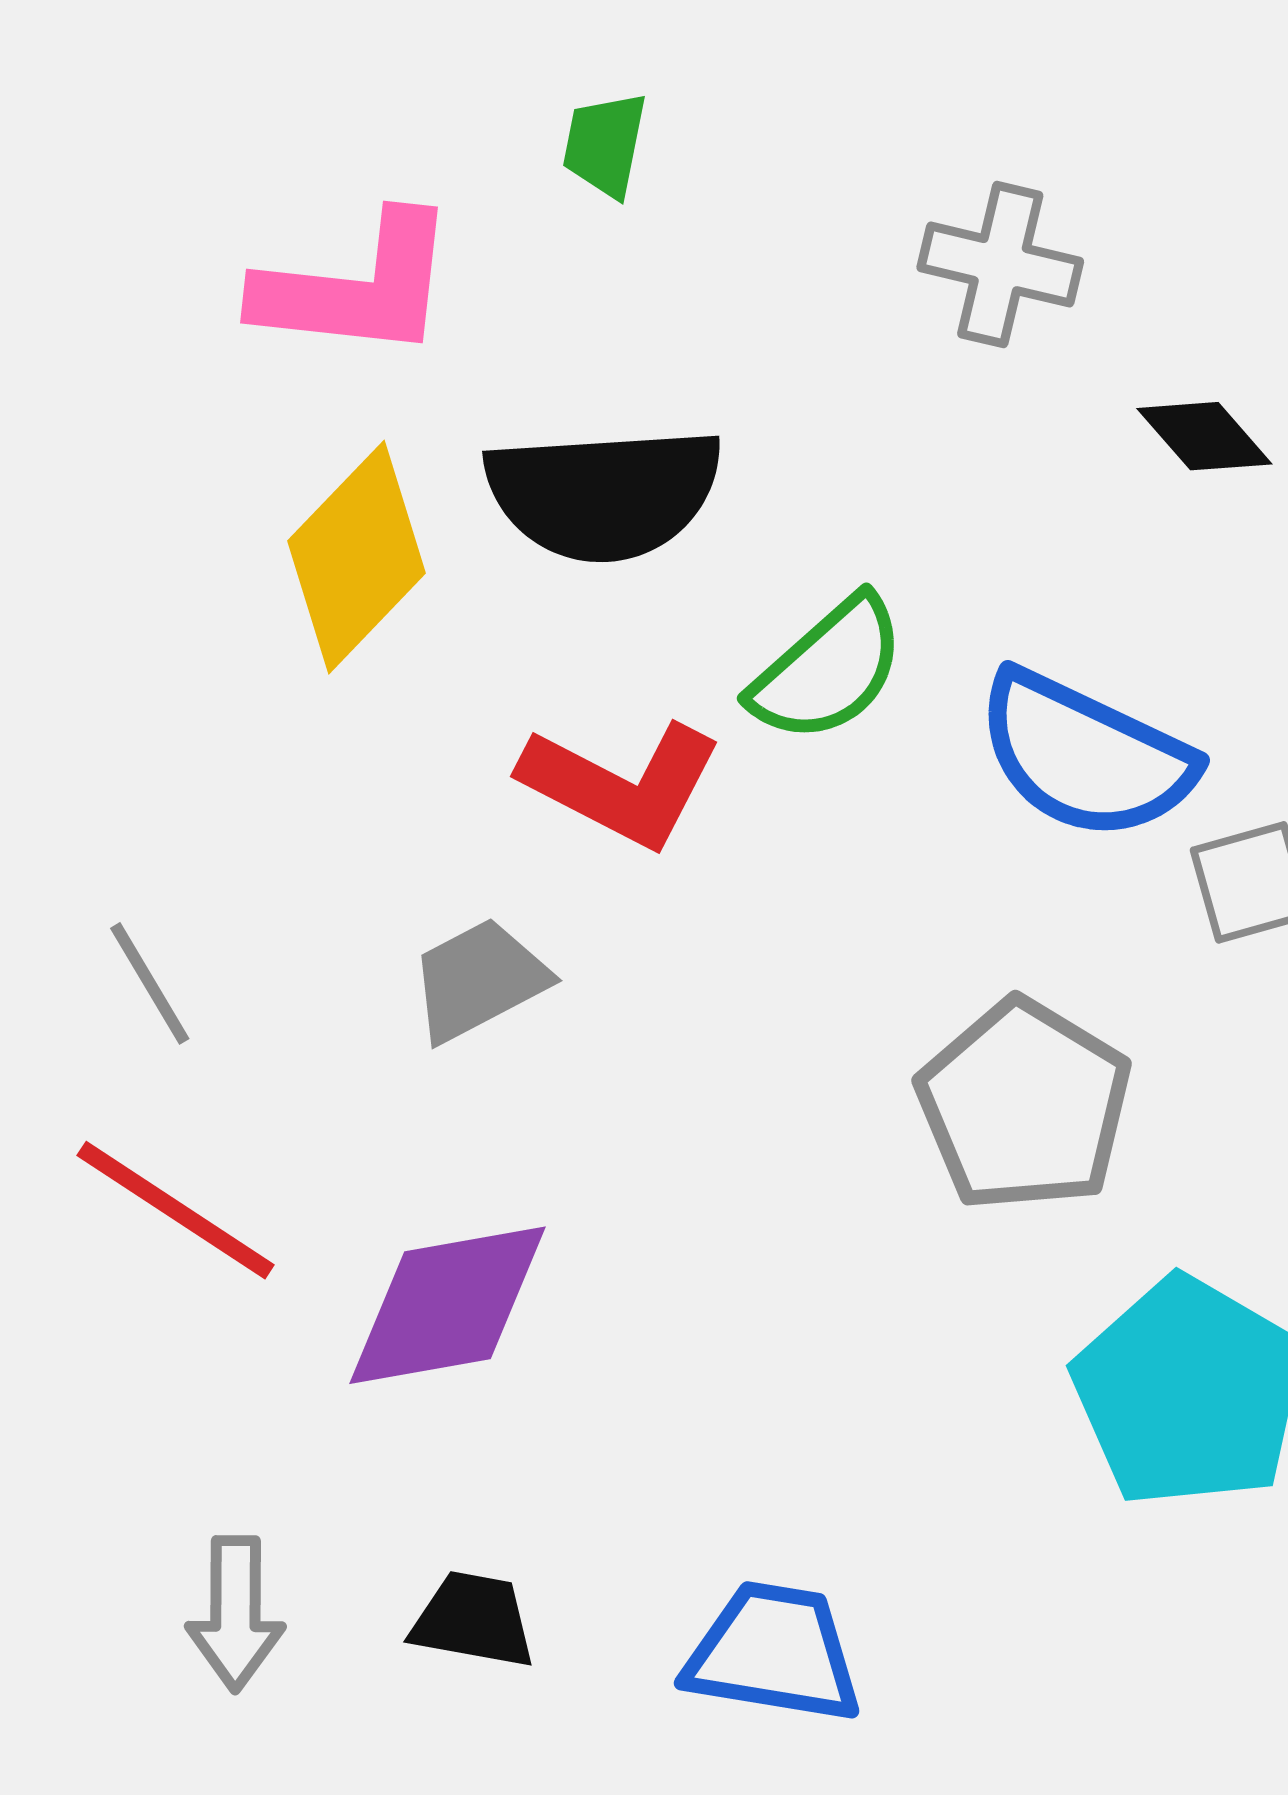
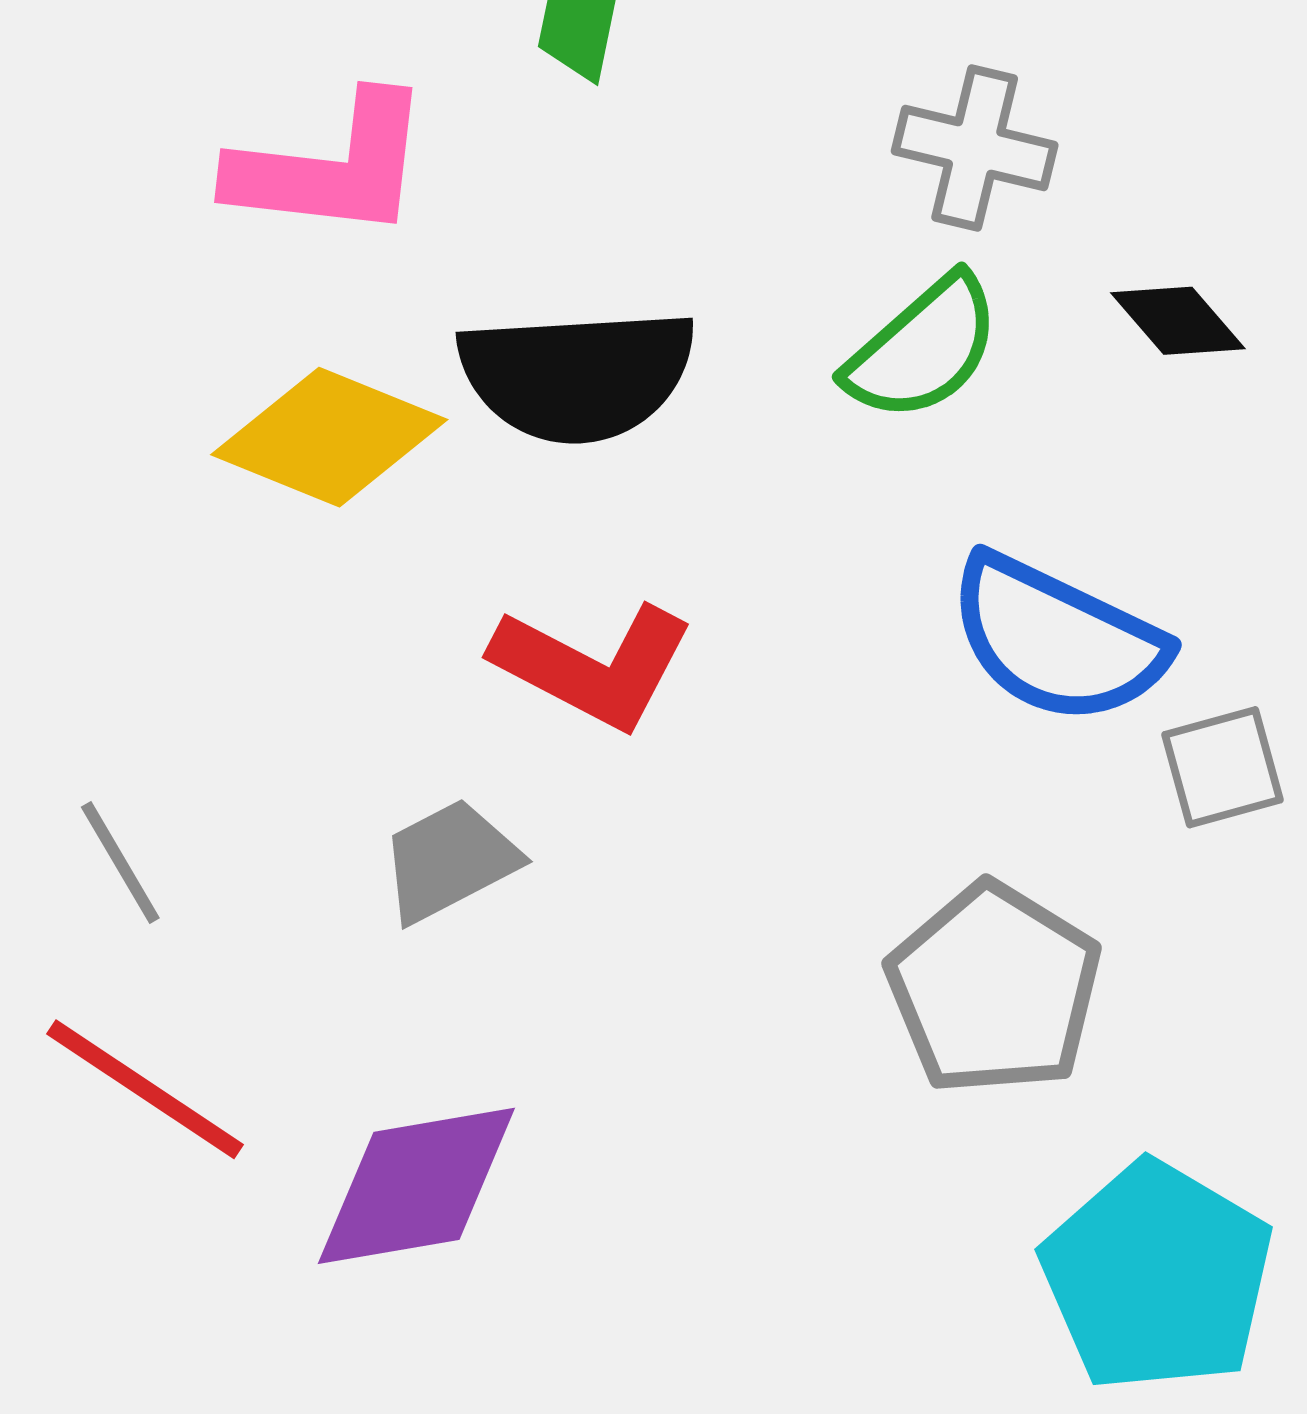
yellow diamond: (356, 557) -> (329, 437), turned 68
green semicircle: (828, 670) -> (923, 349), moved

